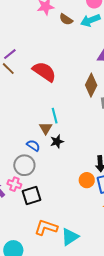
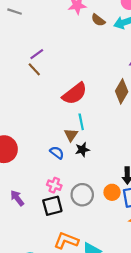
red semicircle: (44, 72) -> (75, 94), moved, turned 105
gray circle: (24, 165) -> (82, 195), moved
pink cross: (14, 184) -> (54, 185), moved

